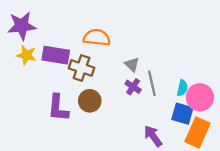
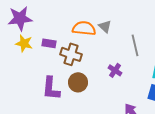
purple rectangle: (56, 55) -> (49, 43), size x0.6
gray triangle: (132, 64) -> (105, 26), moved
gray line: (152, 83) -> (135, 45), moved

